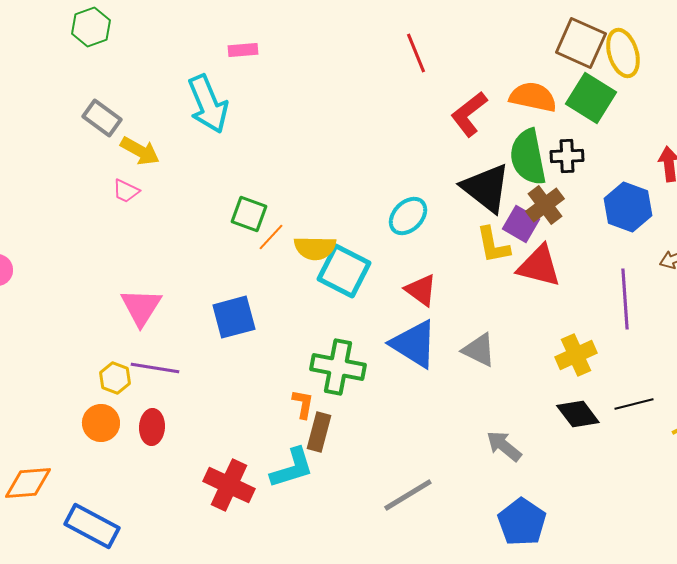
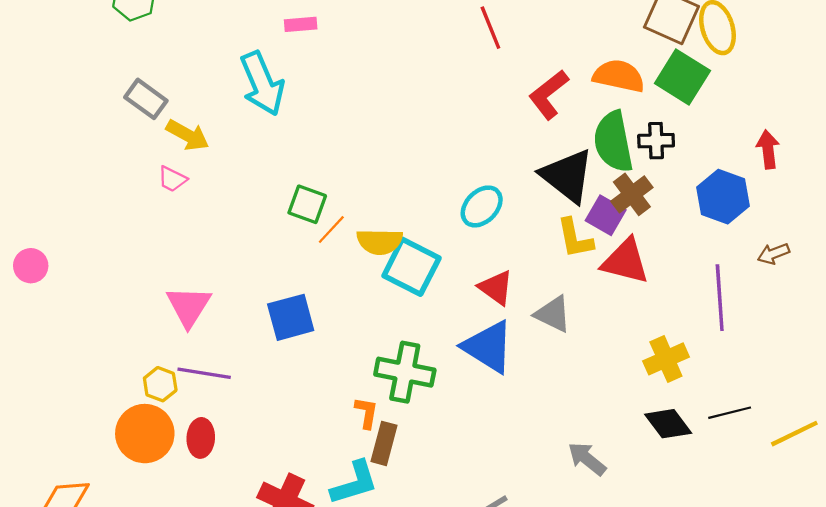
gray triangle: (479, 350) -> (553, 314), moved
orange circle: (101, 423) -> (145, 434), size x1.4

